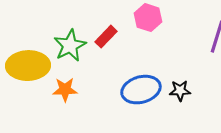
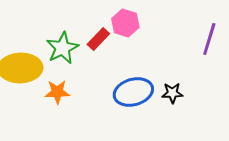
pink hexagon: (148, 18) -> (125, 23), moved

